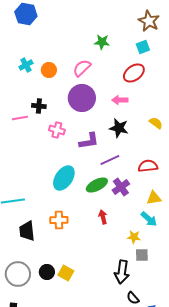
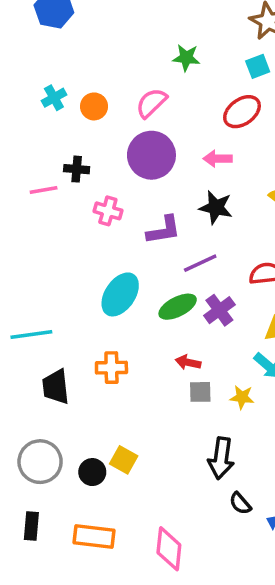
red arrow: (103, 217) -> (188, 362), turned -64
gray square: (142, 255) -> (200, 392), moved
black circle: (47, 272) -> (92, 472), moved

